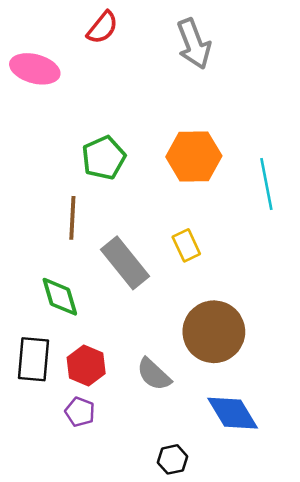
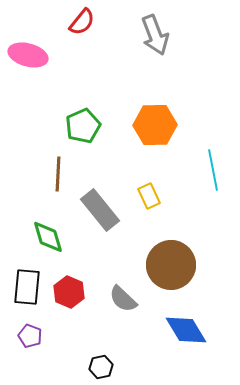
cyan line: (266, 184) -> (213, 170), moved
purple pentagon: (80, 412) -> (30, 336), moved
black hexagon: (173, 459) -> (101, 367), moved

